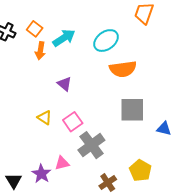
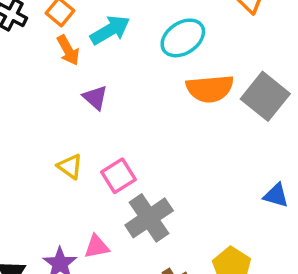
orange arrow: (40, 51) -> (68, 50), turned -42
purple triangle: (64, 84) -> (95, 97), moved
gray square: (132, 110) -> (265, 96), moved, turned 36

